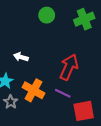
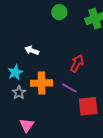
red arrow: (69, 67) -> (77, 63), size x0.7
orange cross: (34, 90) -> (42, 83), turned -35

